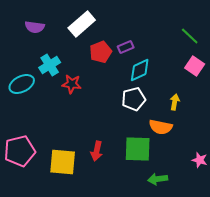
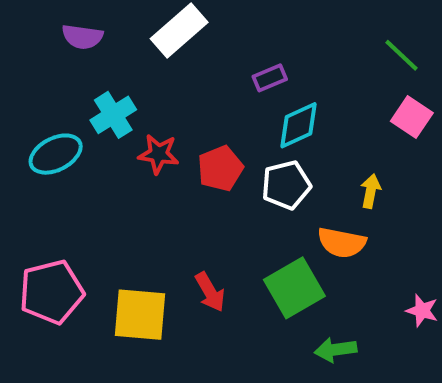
red pentagon: (101, 52) -> (220, 168), moved
green square: (138, 149) -> (294, 288), turned -32
red arrow: (97, 151) -> (210, 292), turned -42

